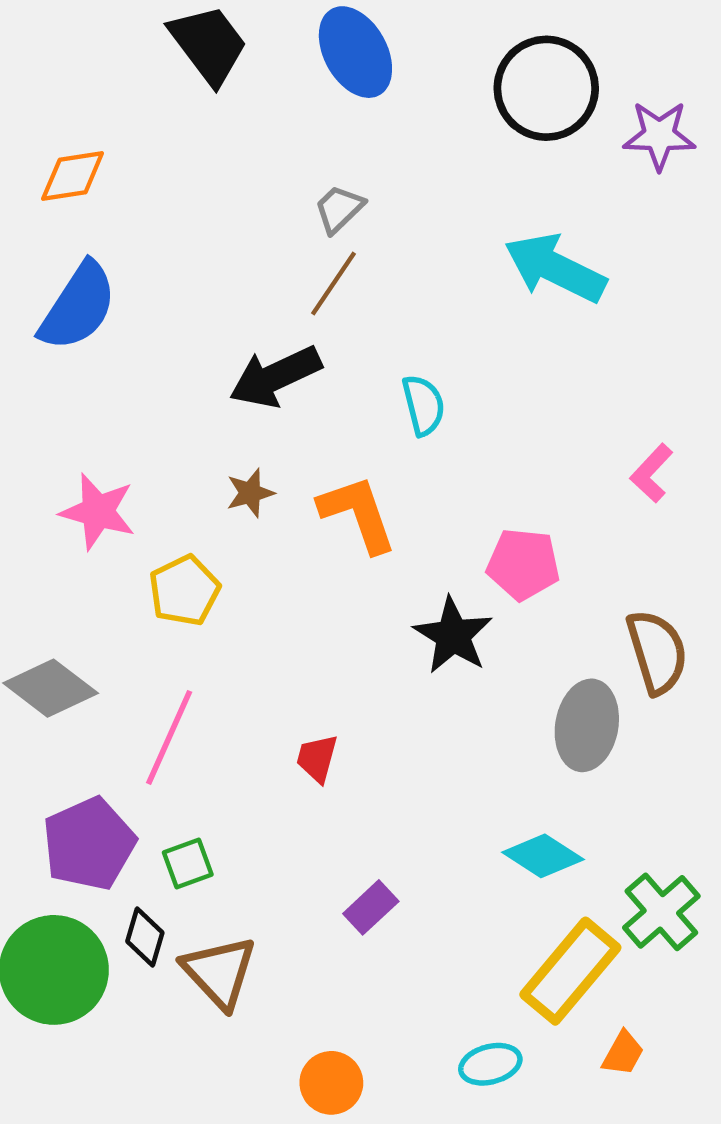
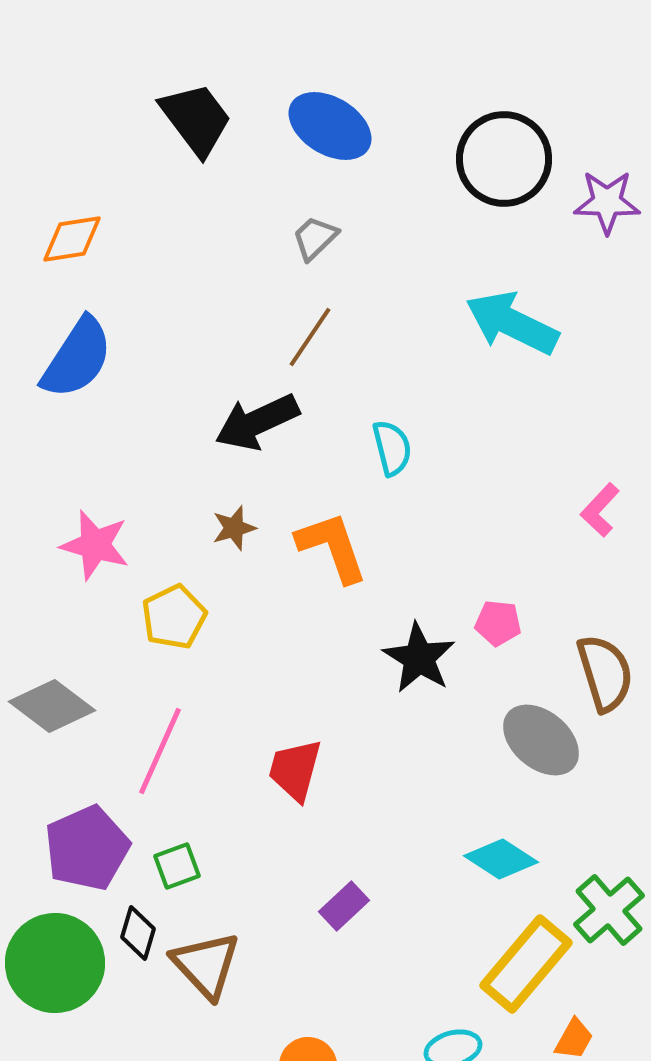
blue ellipse: (355, 52) -> (330, 126), turned -30
gray trapezoid: (339, 209) -> (315, 238), moved
pink pentagon: (523, 564) -> (498, 623), moved, size x0.7
gray ellipse: (587, 725) -> (541, 740), turned -60
red trapezoid: (317, 758) -> (295, 770), size x1.4

